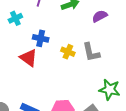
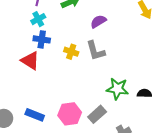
purple semicircle: (100, 16) -> (98, 21), moved
cyan cross: (15, 18) -> (38, 19), moved

